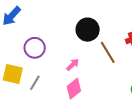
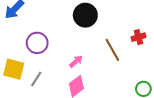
black circle: (88, 30) -> (85, 15), moved

